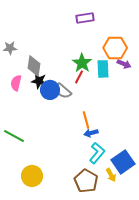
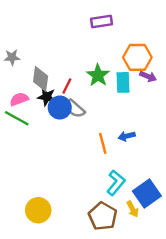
red line: (79, 77) -> (67, 86), moved
pink semicircle: (16, 83) -> (19, 99), turned 56
blue arrow: (91, 133) -> (127, 136), moved
green line: (14, 136) -> (17, 118), moved

